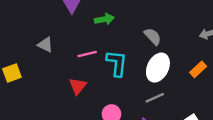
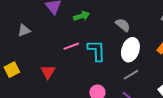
gray triangle: (45, 45) -> (24, 30), moved, turned -40
red triangle: (78, 86) -> (48, 72), moved

